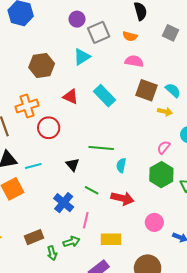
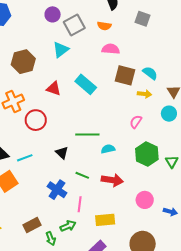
pink semicircle: (164, 147) -> (136, 122), moved
cyan semicircle: (121, 165) -> (108, 149), turned 72

